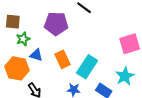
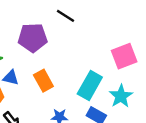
cyan rectangle: (87, 67) -> (90, 86), moved

